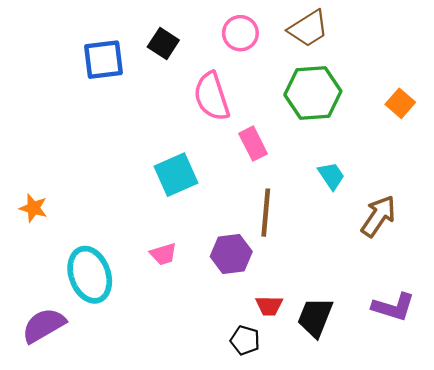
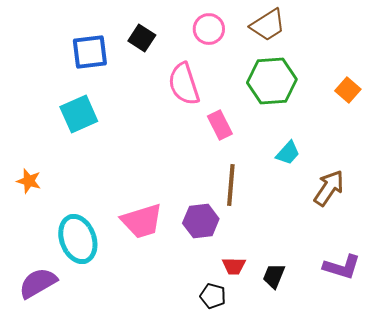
cyan square: (176, 175) -> (79, 114), moved
cyan trapezoid: (331, 176) -> (288, 153), turned 76
pink trapezoid: (163, 254) -> (142, 221), size x1.8
black trapezoid: (315, 317) -> (274, 276), size x0.7

